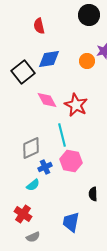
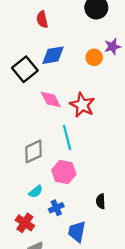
pink hexagon: (71, 161) -> (64, 172), moved
blue cross: (45, 167) -> (56, 208), moved

